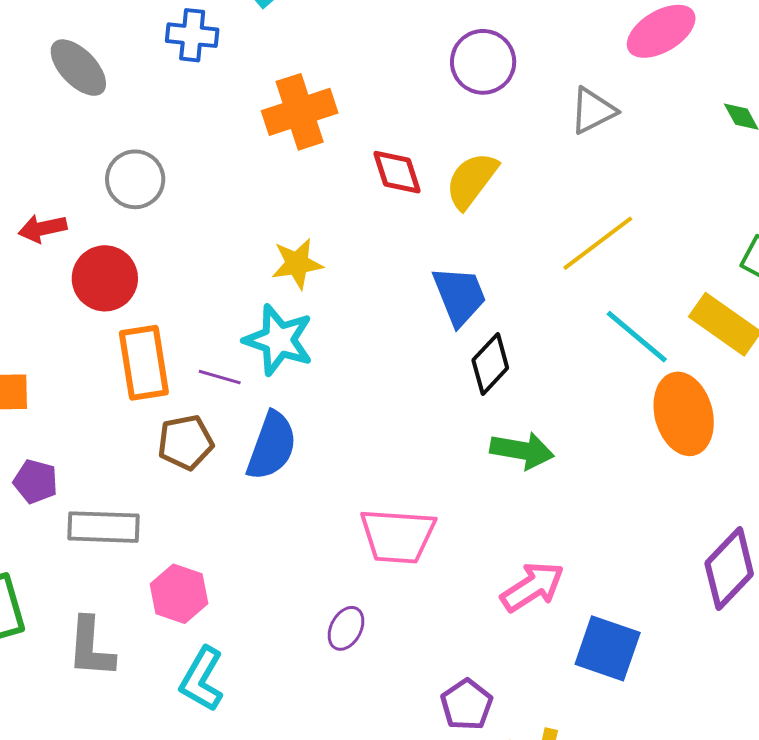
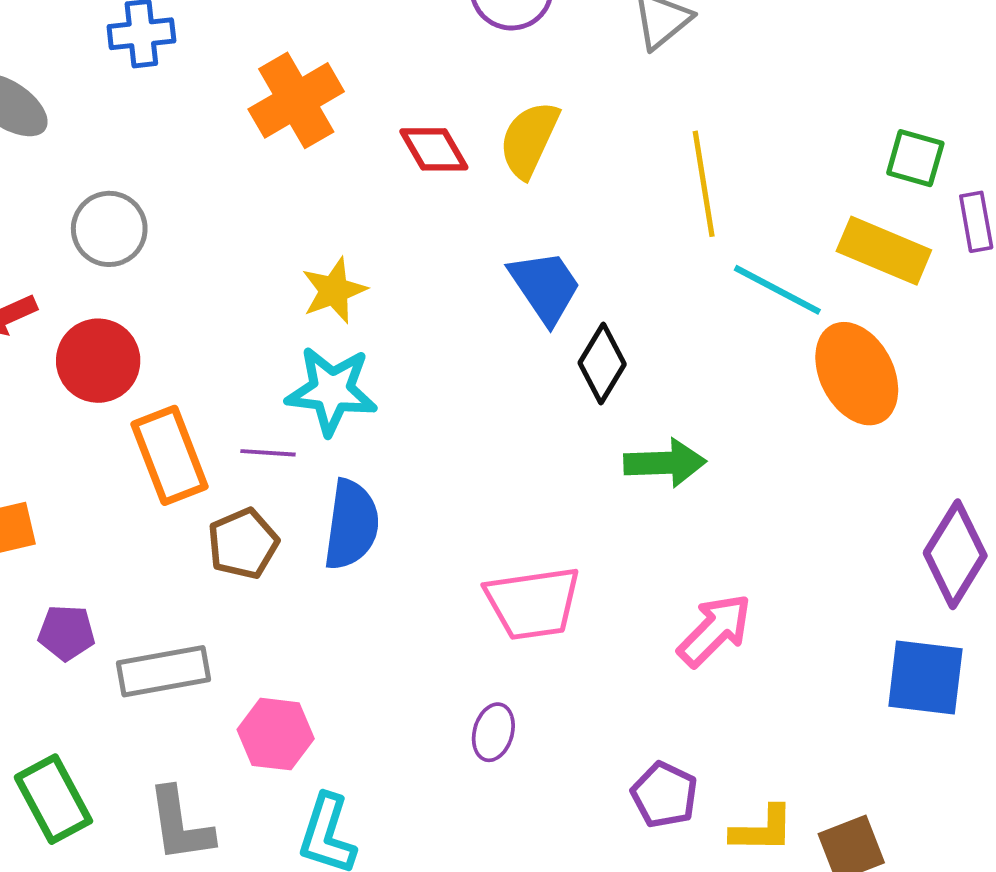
yellow line: (598, 243) -> (704, 184), turned -50
blue square: (608, 648) -> (925, 678), moved

